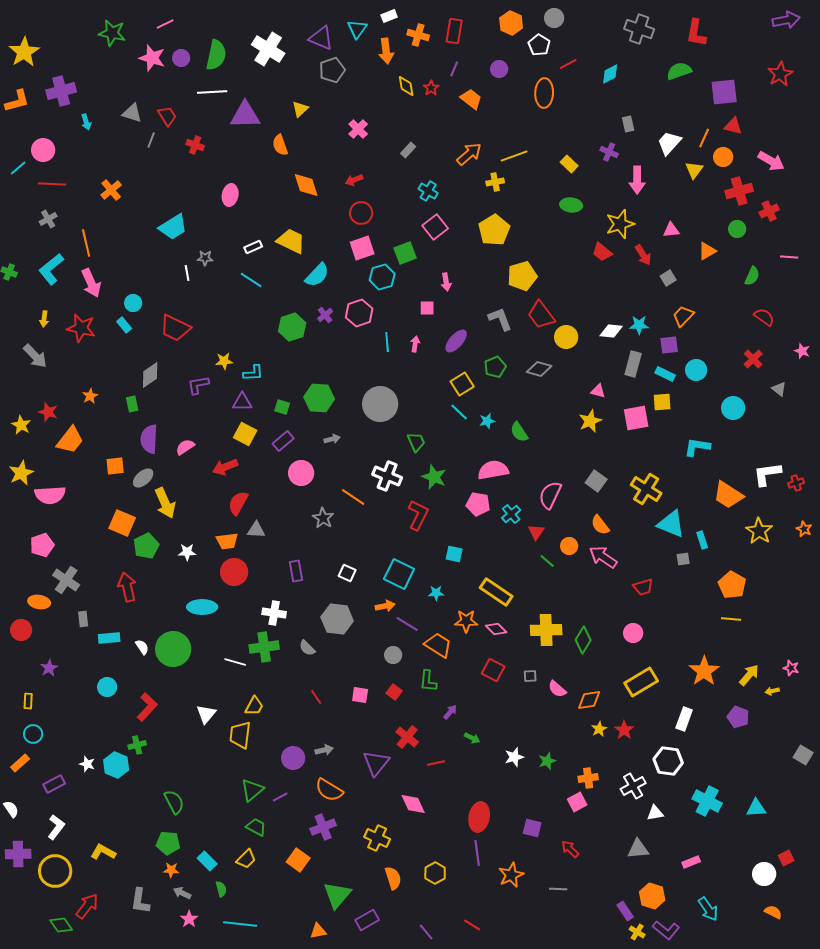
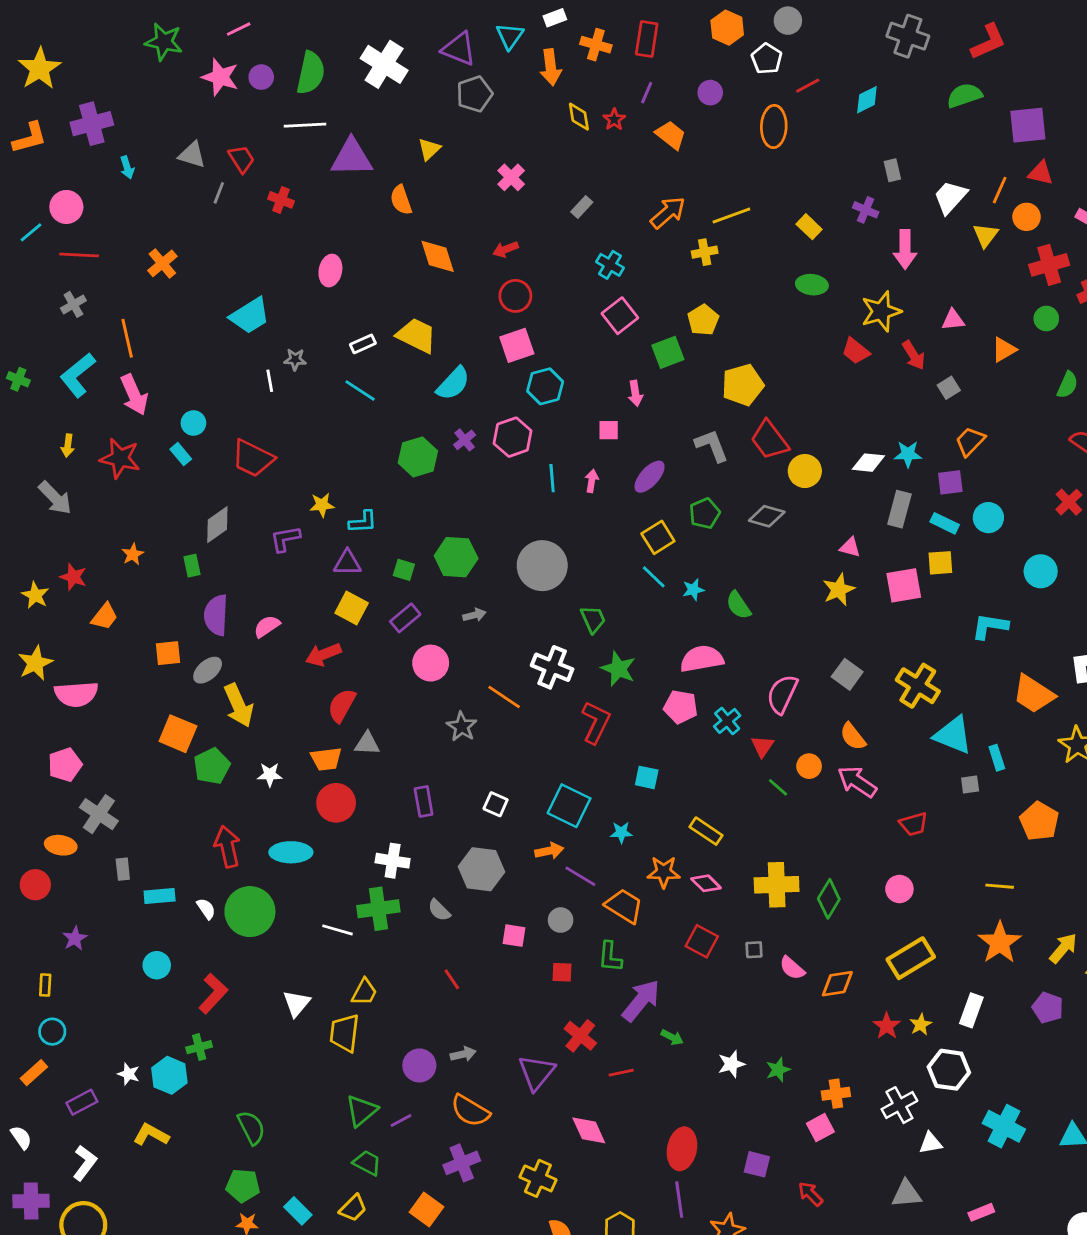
red L-shape: (696, 33) -> (988, 42), turned -124
yellow pentagon: (494, 230) -> (703, 320), size x0.7
green square: (405, 253) -> (668, 352), moved
orange trapezoid: (70, 440) -> (104, 616), size x0.7
red arrow: (127, 587) -> (227, 847), moved
yellow rectangle: (496, 592) -> (706, 831), size x0.7
yellow line: (731, 619) -> (1000, 886), moved
red square: (394, 692) -> (562, 972), turned -35
pink square: (360, 695) -> (514, 936), moved
purple arrow: (450, 712) -> (641, 1001), size x2.0
yellow star: (599, 729) -> (921, 1025), moved
yellow L-shape: (103, 852) -> (151, 1135), moved

